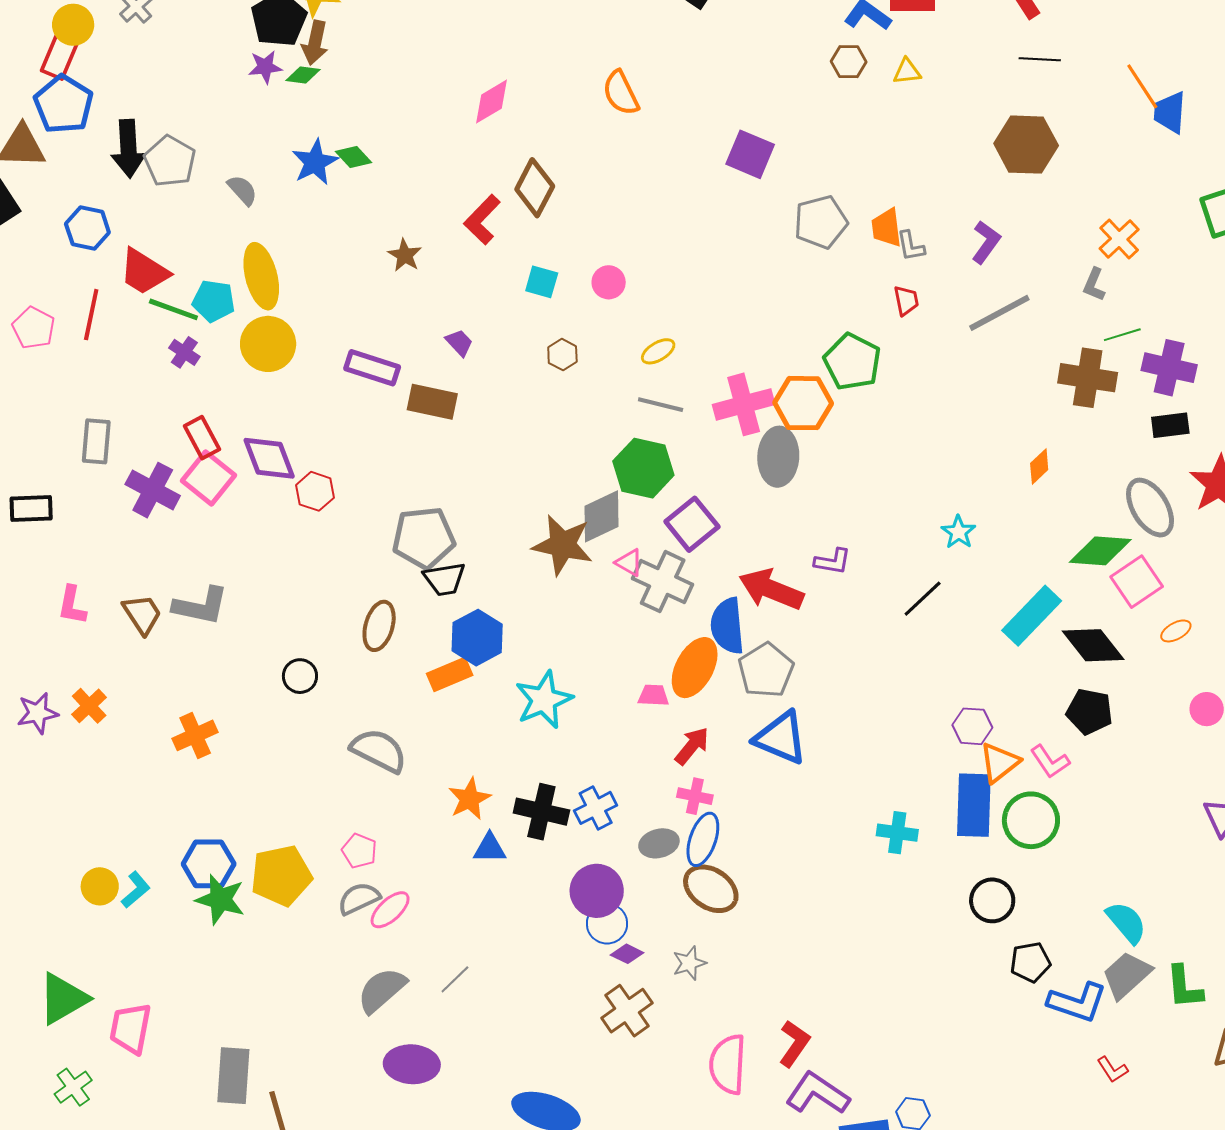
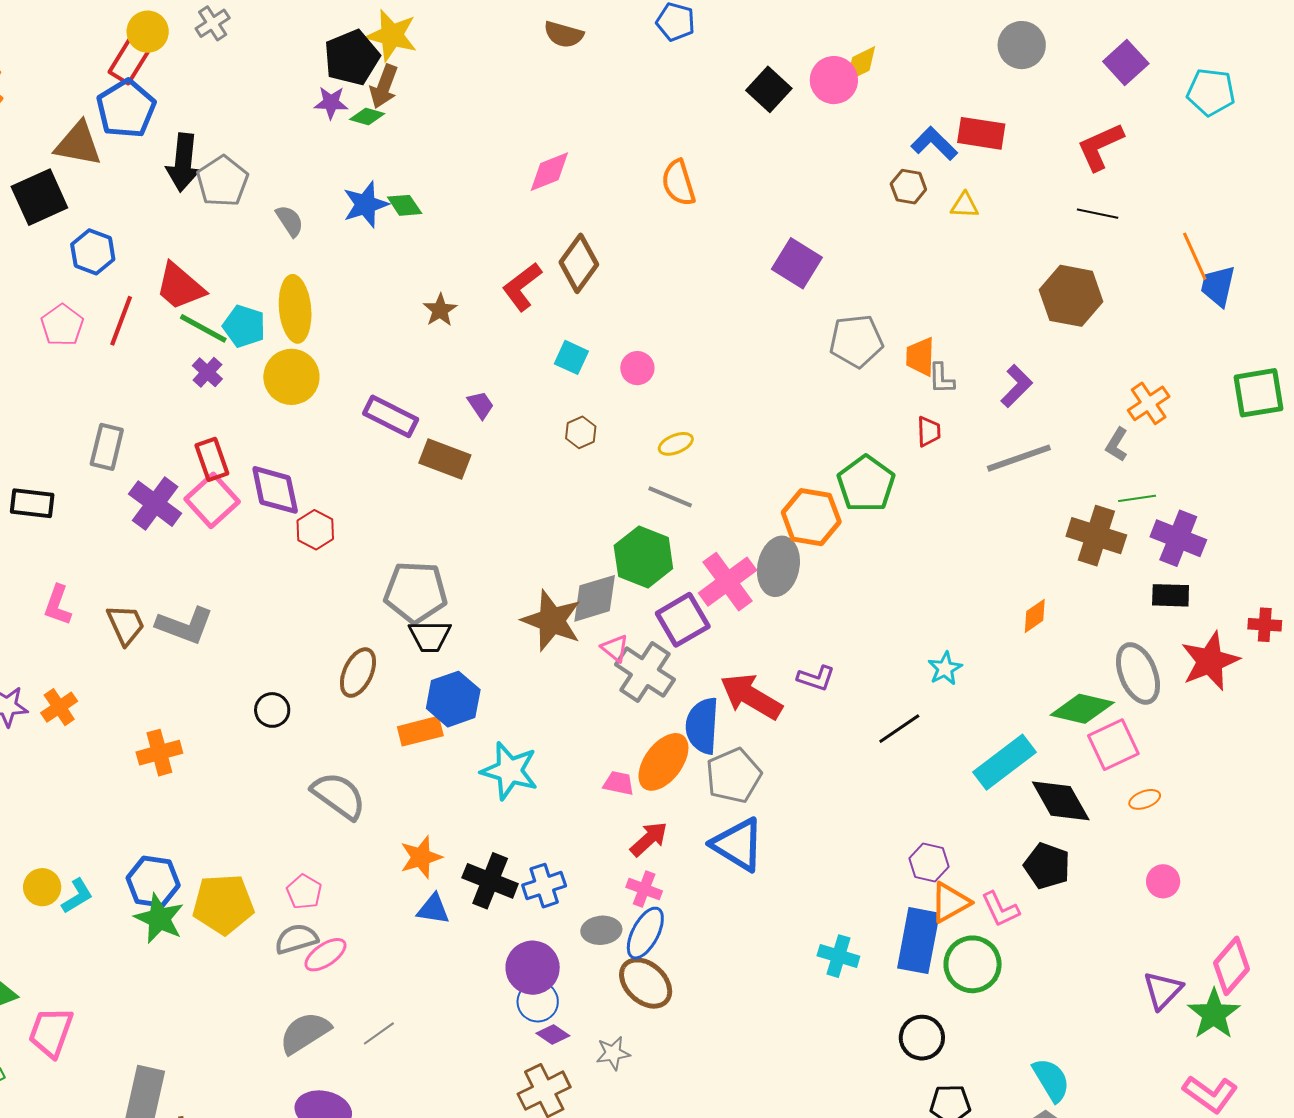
blue hexagon: (87, 228) -> (93, 252), moved
pink cross: (744, 404) -> (728, 582), moved, turned -30
cyan star: (544, 700) -> (510, 771), turned 30

